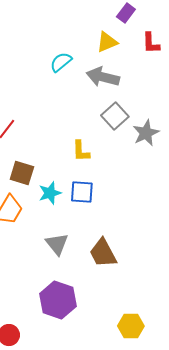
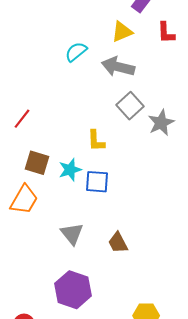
cyan star: (50, 193) -> (70, 170), moved
brown trapezoid: (103, 253) -> (118, 243), size x0.7

